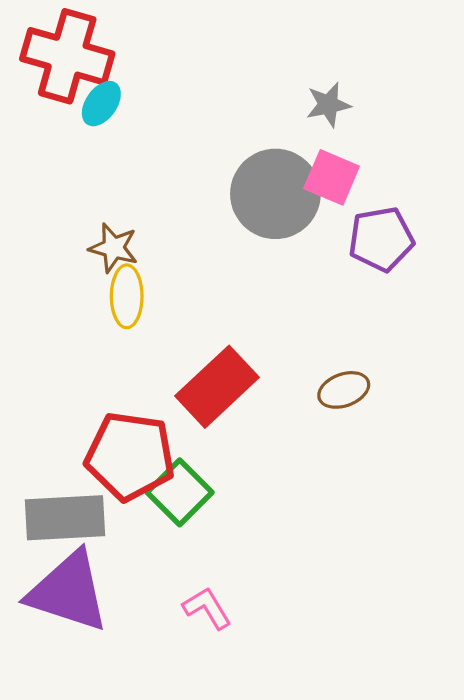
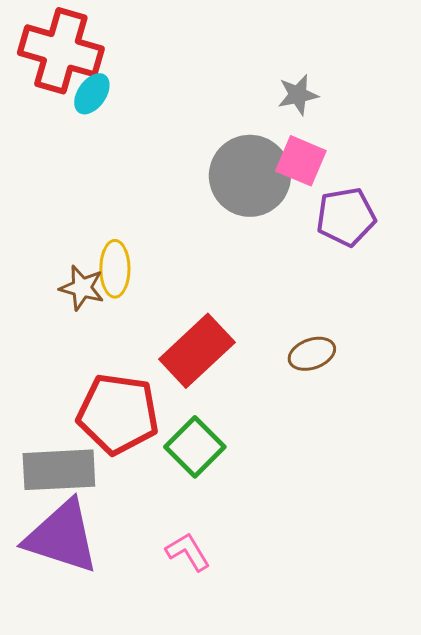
brown star: (113, 248) -> (82, 288), moved
green square: (180, 492) -> (195, 447), moved

